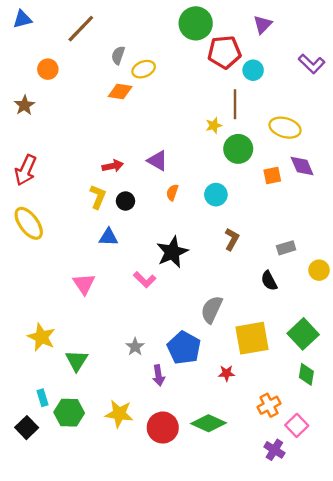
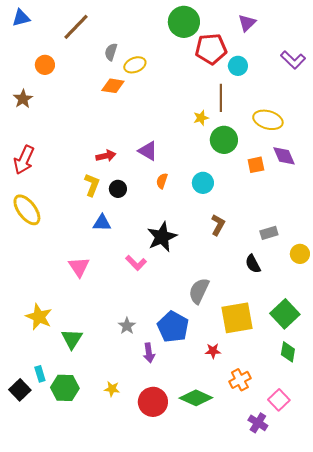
orange cross: (269, 405) -> (240, 380), moved
yellow star: (119, 414) -> (112, 389), size x0.6
black square: (27, 428) -> (20, 390), moved

